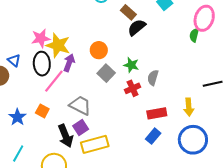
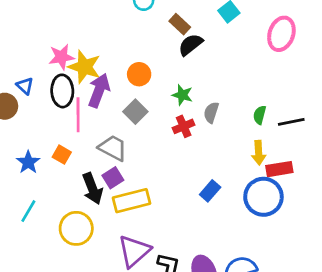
green semicircle: (194, 35) -> (260, 115), moved
purple arrow: (69, 63) -> (99, 90), size x1.4
gray square: (106, 73) -> (135, 112), moved
pink line: (54, 81) -> (78, 115), turned -40
red rectangle: (157, 113) -> (279, 169), moved

